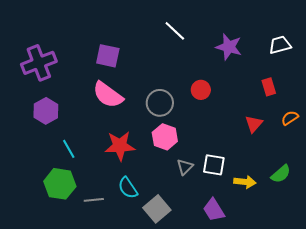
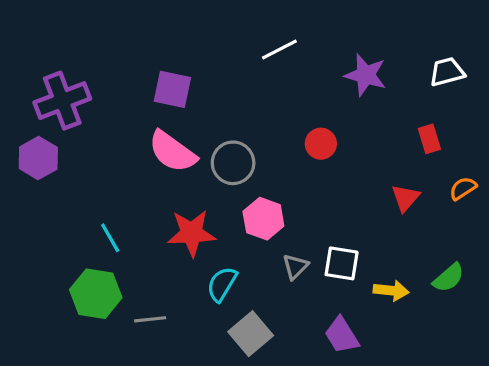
white line: (175, 31) -> (279, 49), turned -70
gray circle: (160, 103) -> (233, 163), moved
purple hexagon: (46, 111) -> (38, 158), moved
cyan semicircle: (128, 188) -> (222, 284), moved, turned 65

